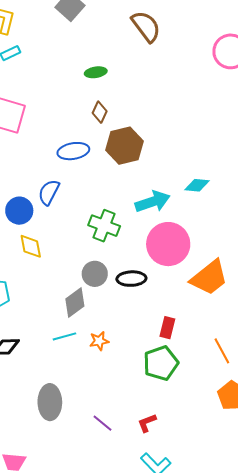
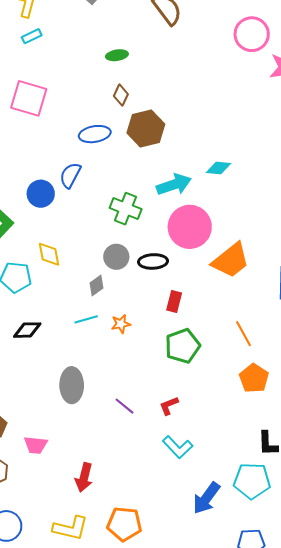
yellow diamond: (31, 246) -> (49, 254), moved
gray diamond: (75, 303) -> (97, 285), size x0.7
red rectangle: (167, 328) -> (174, 301), moved

